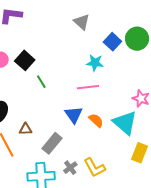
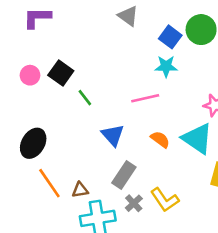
cyan star: (95, 63) -> (166, 66), moved
blue triangle: (74, 115) -> (113, 135), moved
brown triangle: (26, 129) -> (80, 190), moved
gray rectangle: (52, 143) -> (124, 175), moved

